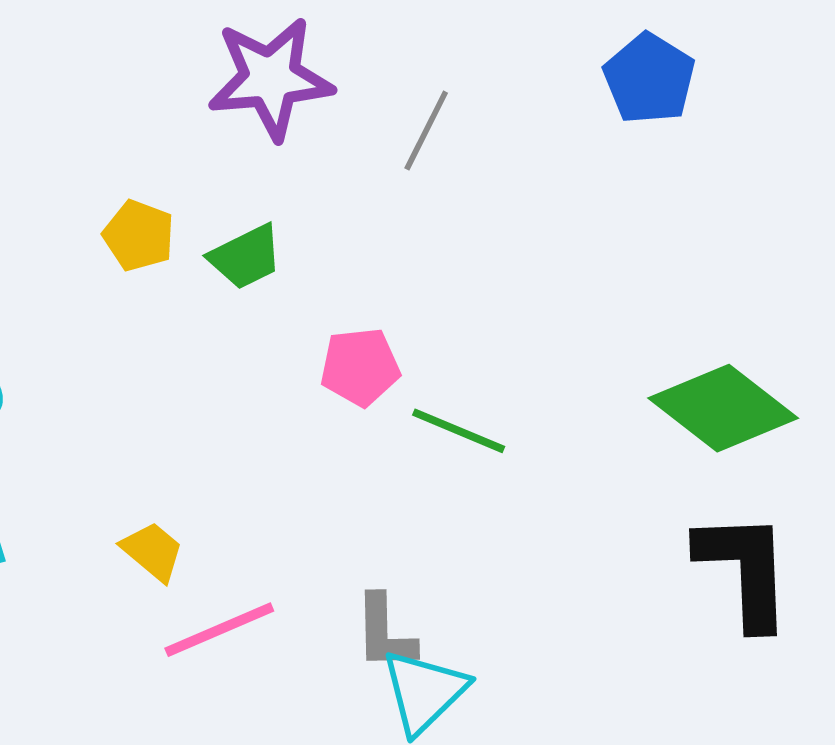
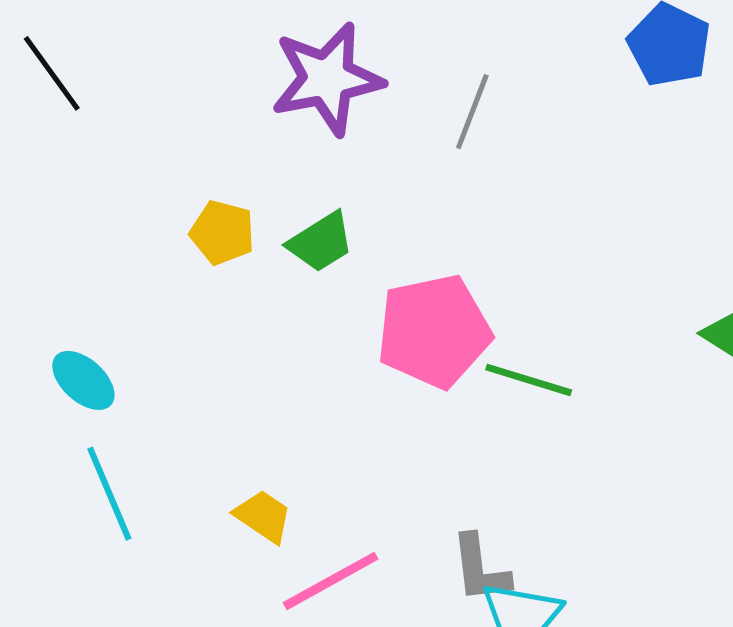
pink pentagon: (360, 367) -> (434, 331), size x1.6

